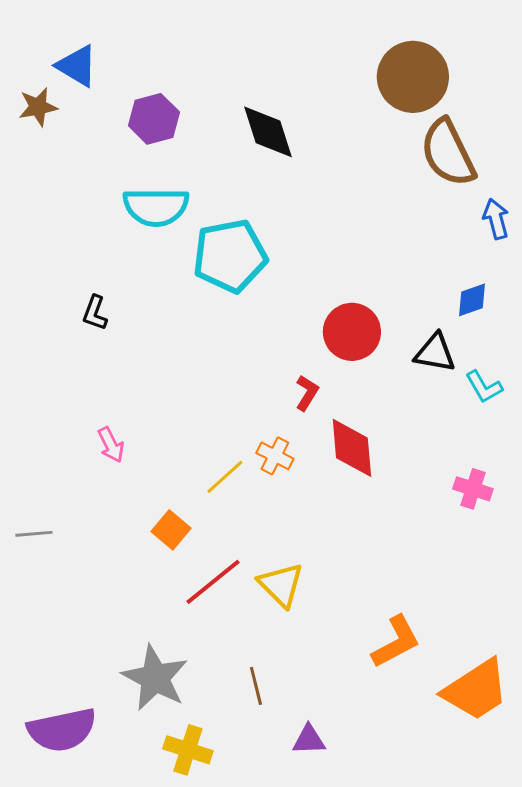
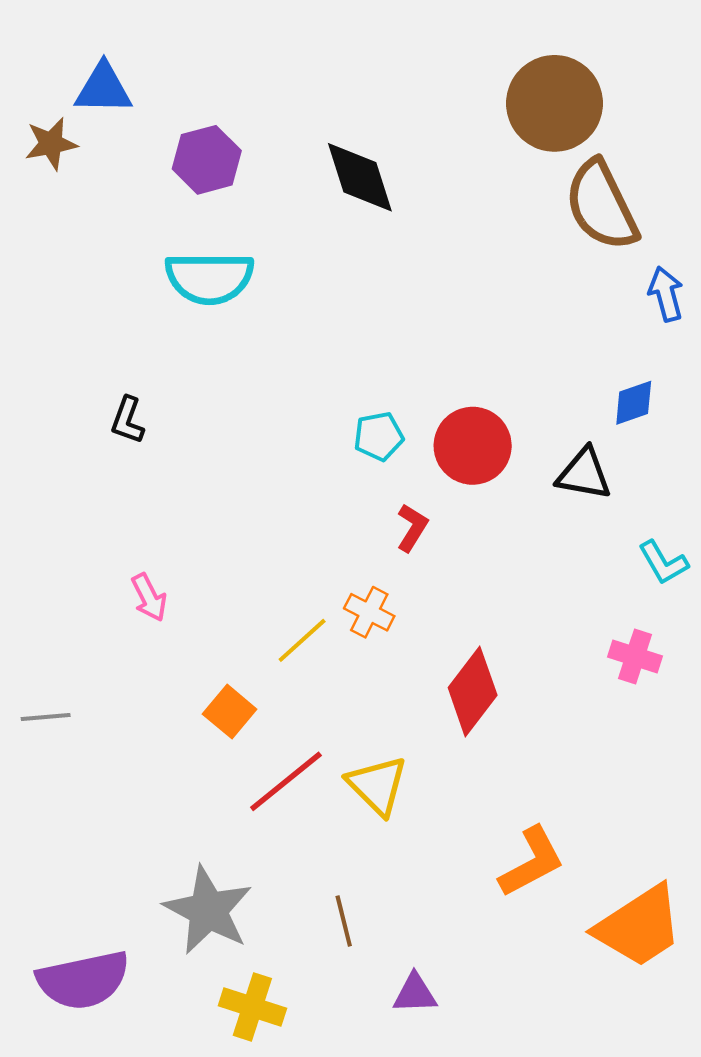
blue triangle: (77, 66) -> (103, 89), turned -30
cyan pentagon: (230, 256) -> (379, 436), moved, size x0.5
cyan L-shape: (484, 387) -> (663, 563), moved
red diamond: (352, 448) -> (473, 691), moved, turned 42

